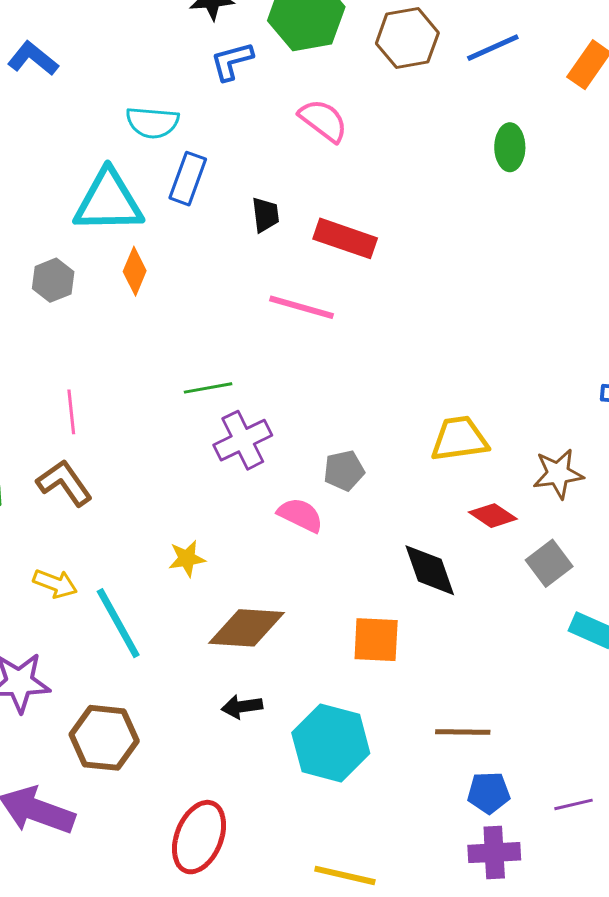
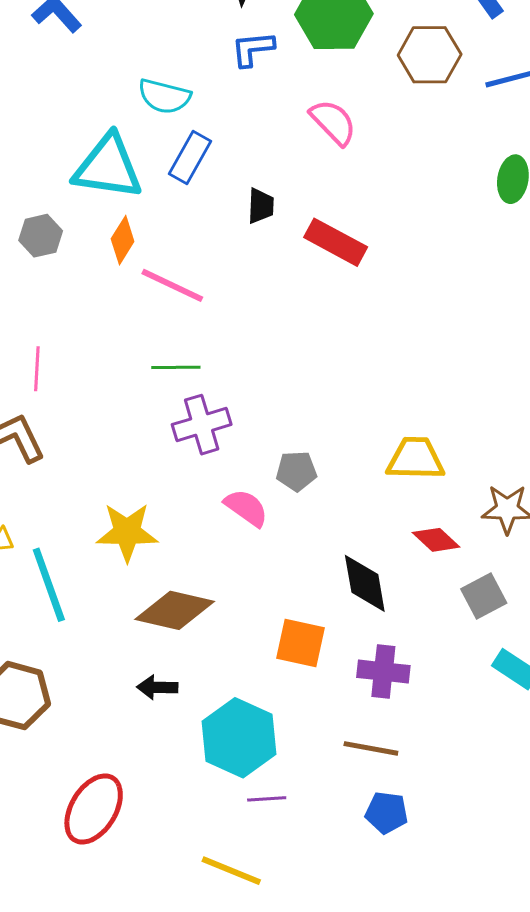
pink line: (302, 307) -> (172, 285), moved
yellow star: (187, 558) -> (127, 532), size x1.6
purple line: (574, 804) -> (267, 799), moved
purple cross: (494, 853) -> (383, 671), moved

